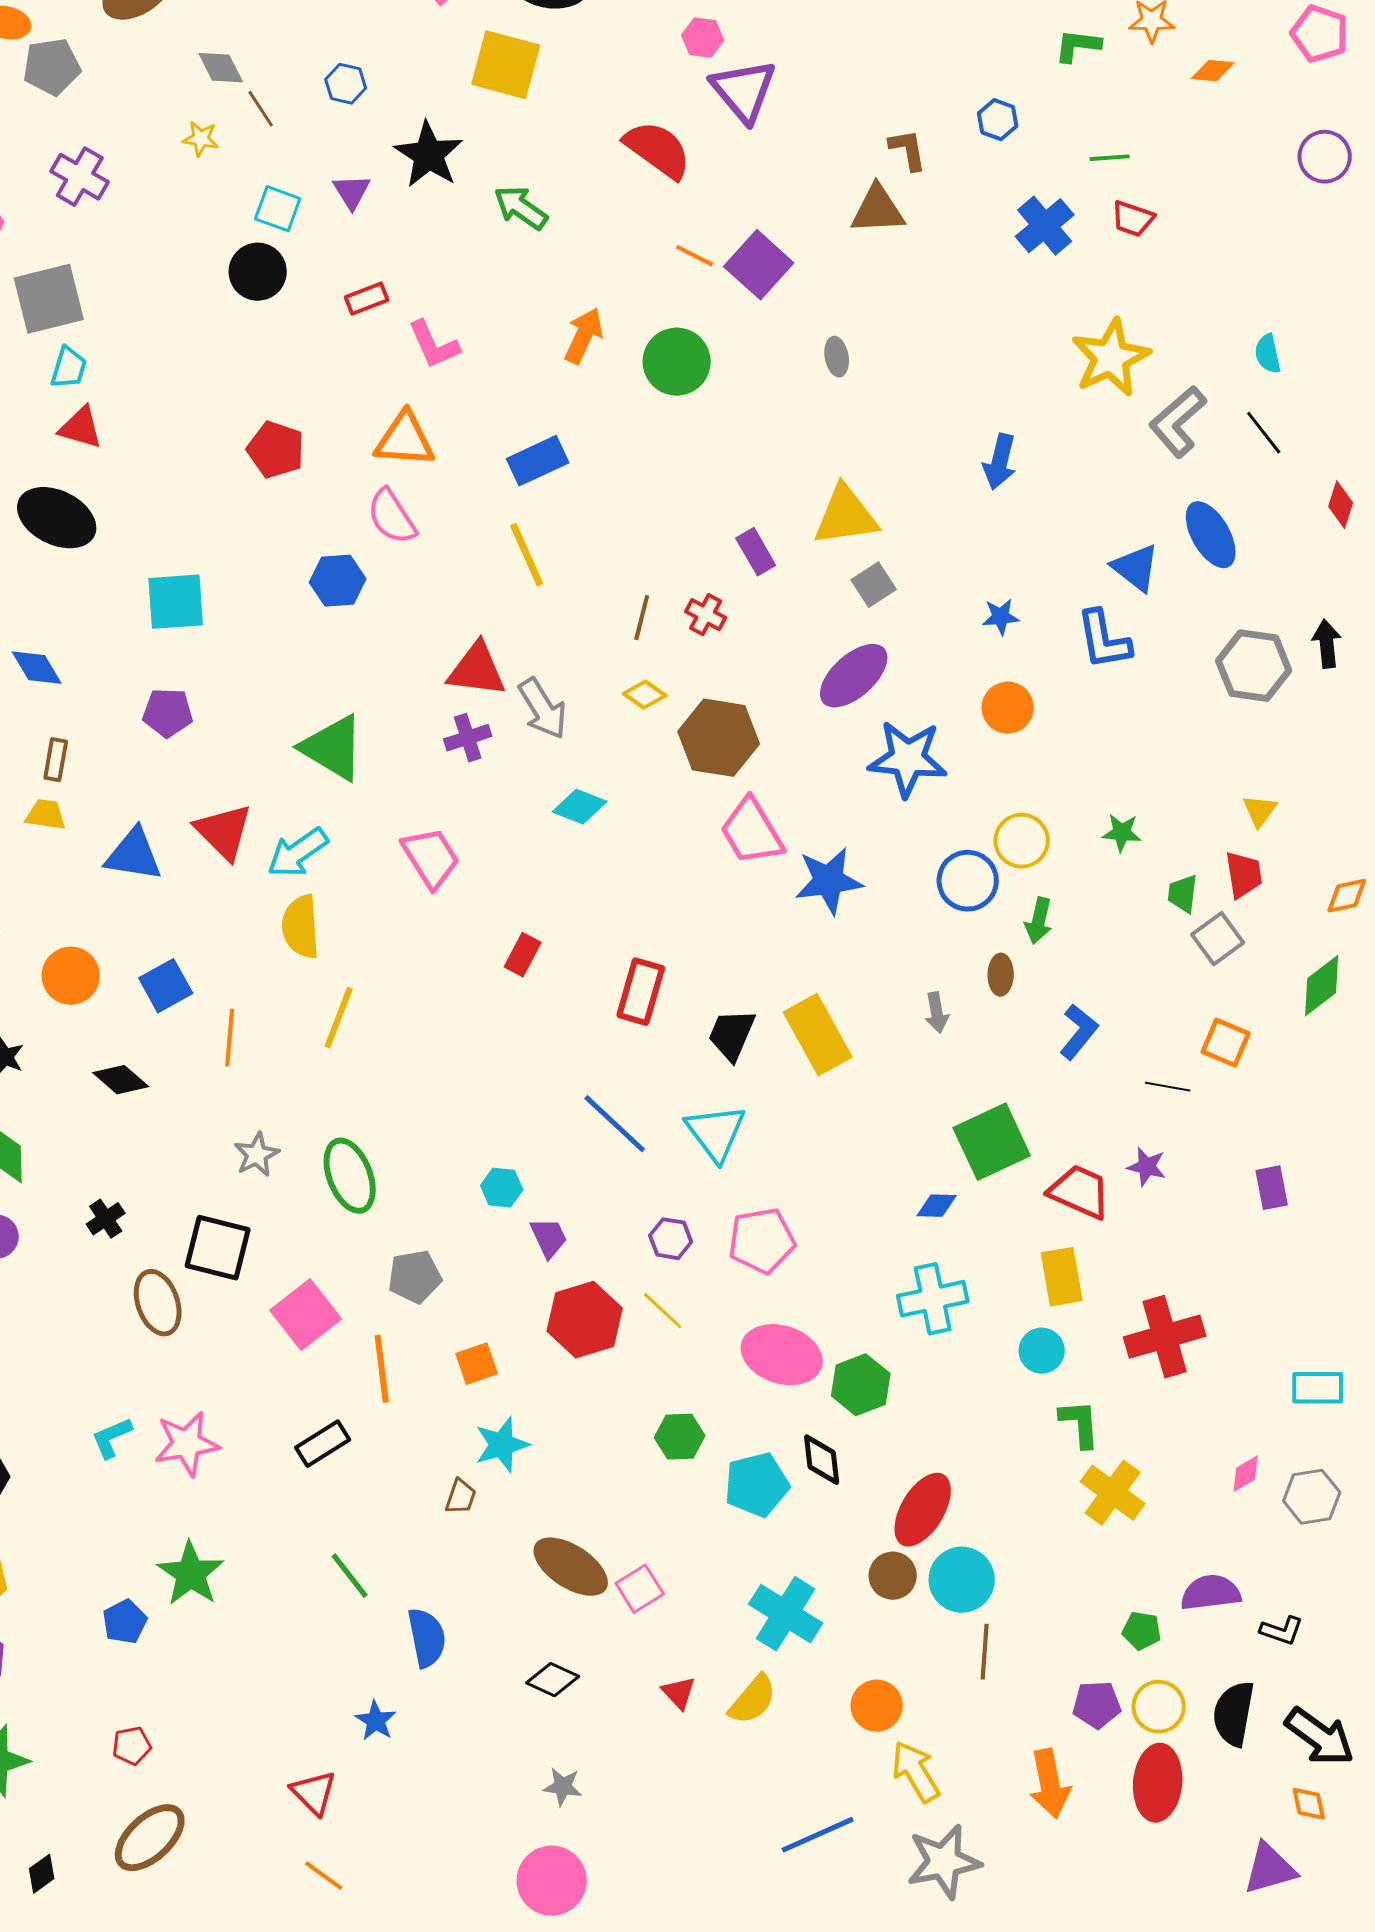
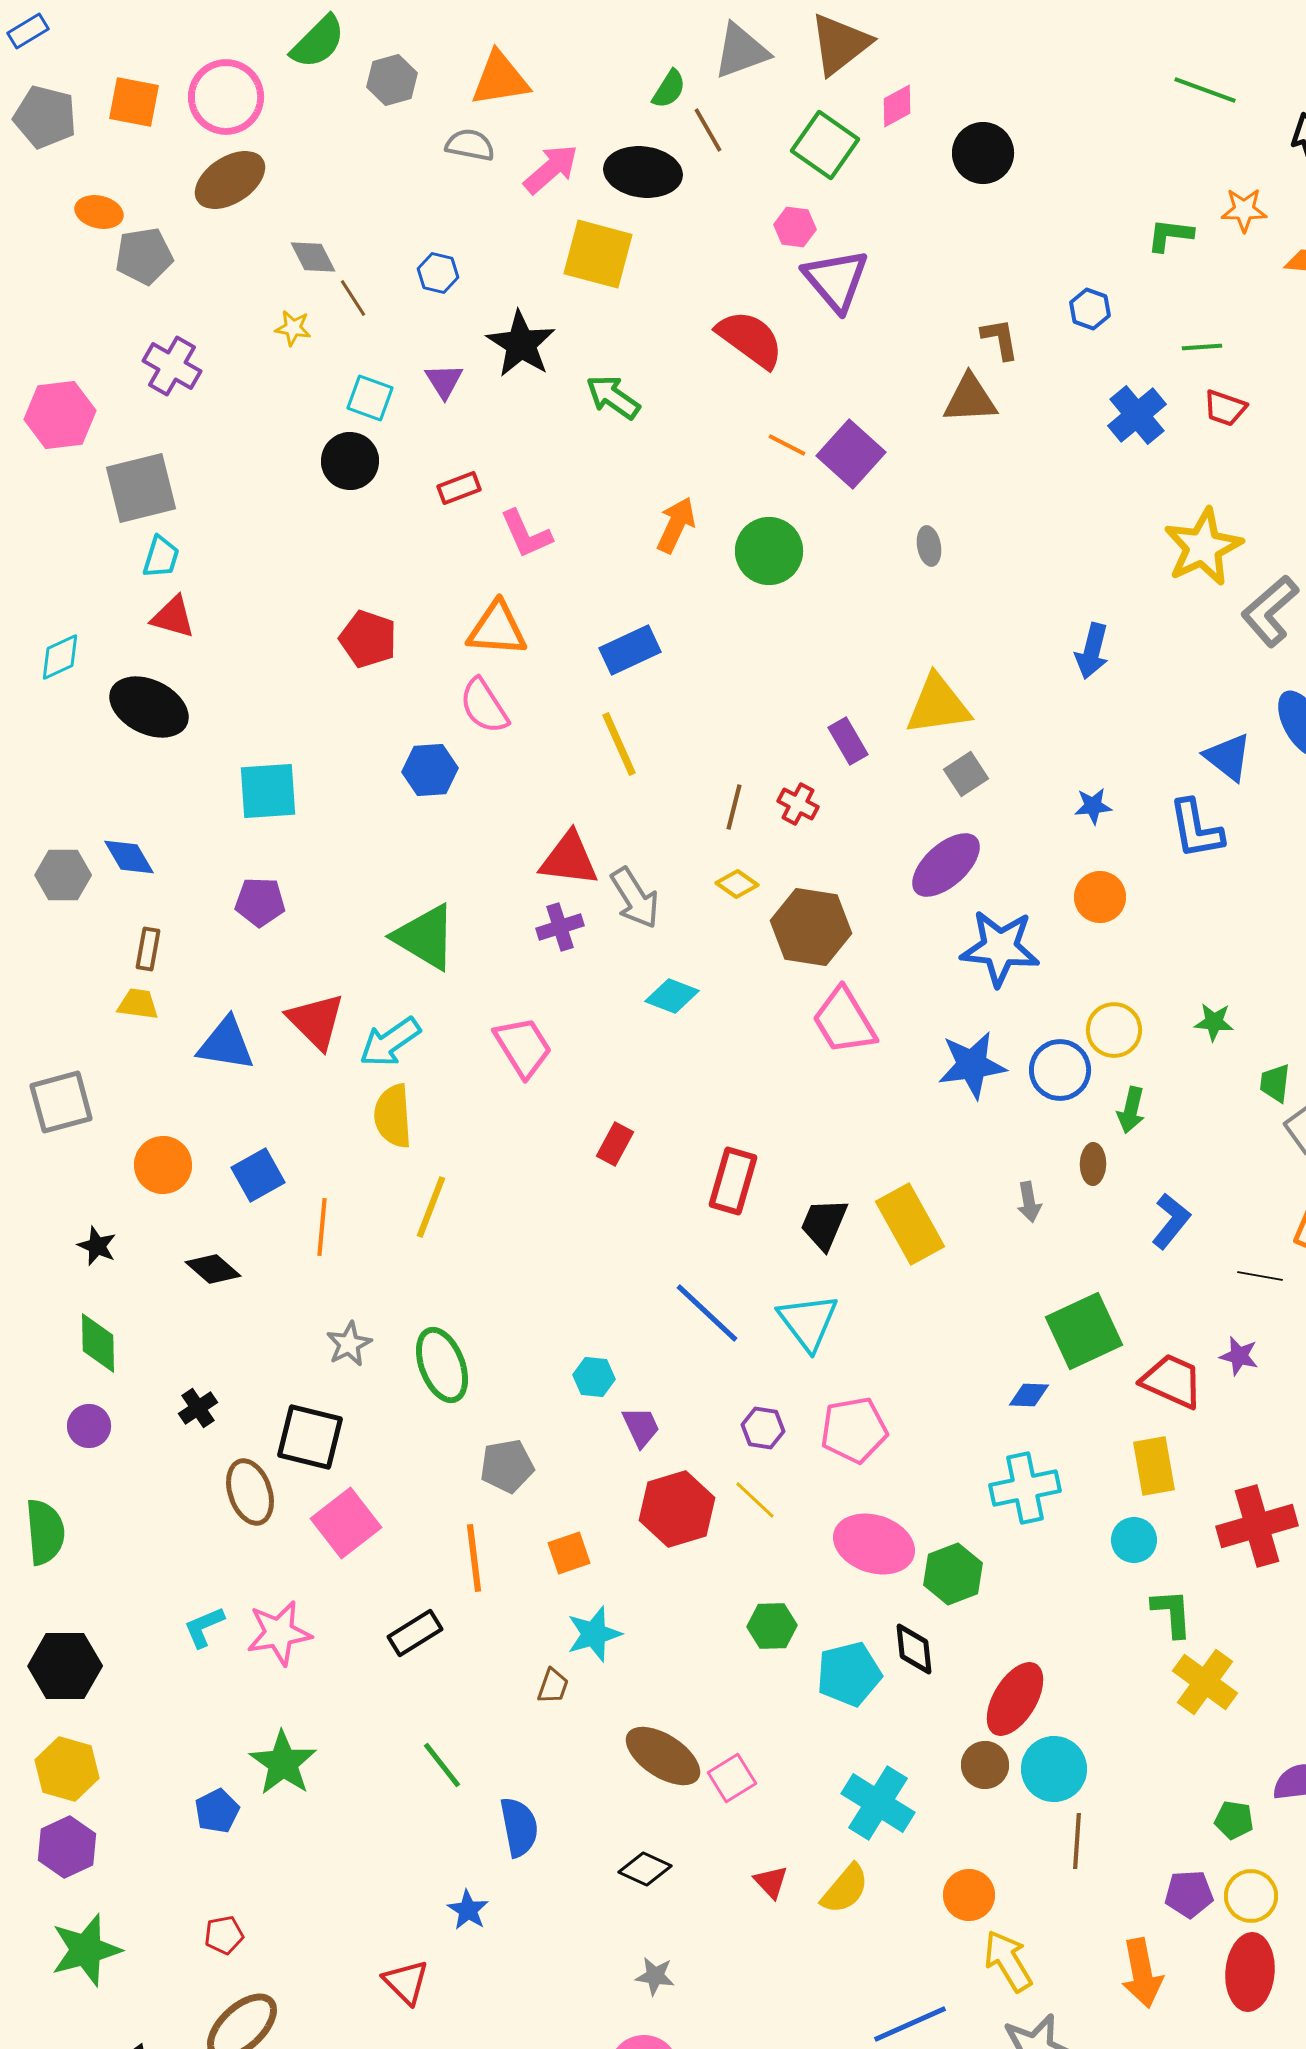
blue star: (829, 881) -> (972, 1065), moved
pink square: (306, 1315) -> (346, 1523), moved

